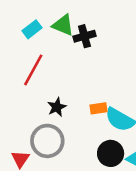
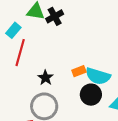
cyan rectangle: (32, 29) -> (13, 30), moved
black circle: (111, 153) -> (91, 95), moved

